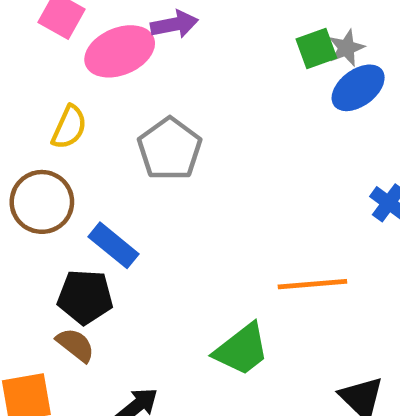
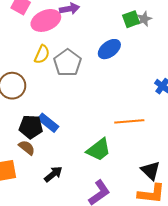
blue ellipse: (358, 88) -> (109, 49), moved
yellow semicircle: (69, 127) -> (42, 54), moved
blue rectangle: (113, 245) -> (48, 123), moved

